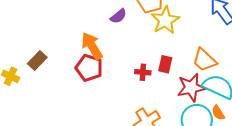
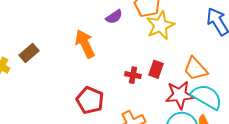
red pentagon: (89, 68) -> (90, 100), moved

